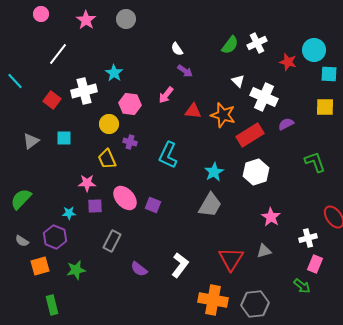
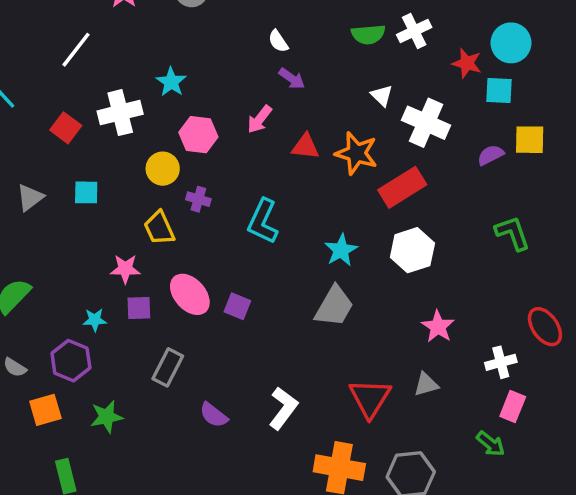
green semicircle: (230, 45) -> (368, 34), turned 48
cyan square: (329, 74) -> (499, 90), moved
purple semicircle: (286, 124) -> (491, 155), moved

